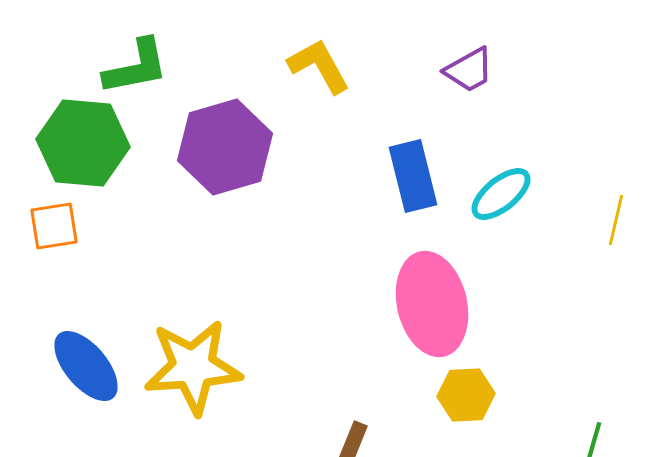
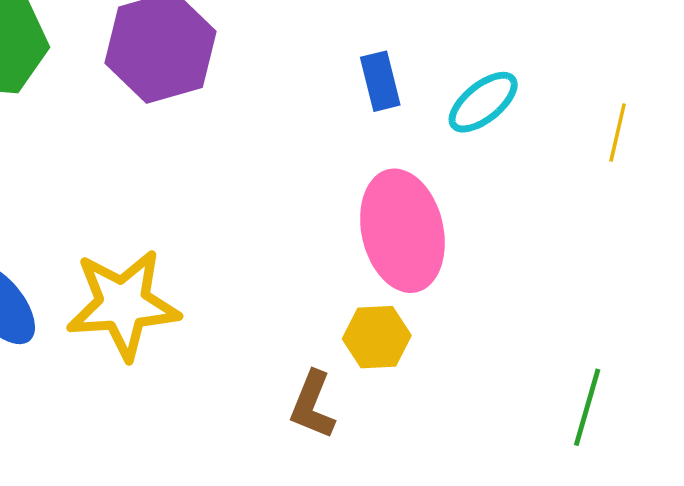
blue rectangle: (413, 176) -> (380, 81), size x0.7
yellow hexagon: (466, 395) -> (377, 337), moved

